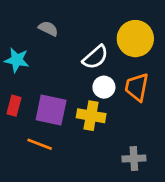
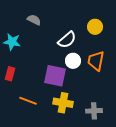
yellow circle: (135, 39) -> (95, 27), size x0.6
purple square: (51, 110) -> (55, 76), moved
yellow cross: (91, 116) -> (63, 103), moved

